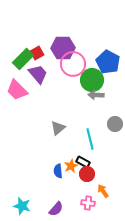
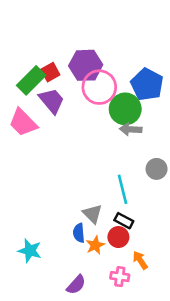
gray triangle: (58, 128) -> (92, 214), moved, turned -35
black rectangle: (83, 162) -> (124, 221), moved
orange star: (71, 166) -> (95, 245), moved
cyan star: (22, 206) -> (30, 251), moved

